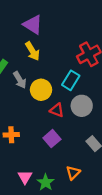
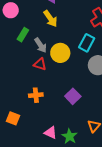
red triangle: (57, 110) -> (40, 64), moved
pink triangle: (25, 177) -> (51, 133), turned -32

